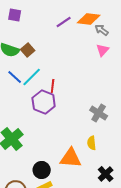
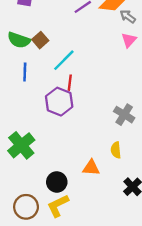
blue line: (15, 77) -> (25, 72), turned 49
cyan line: (32, 77) -> (64, 60), moved
orange triangle: (71, 158) -> (91, 168), size x0.7

